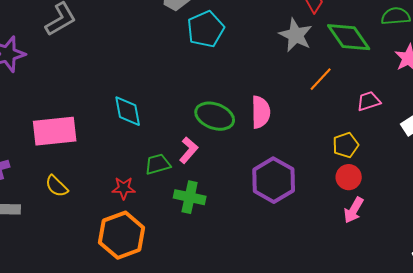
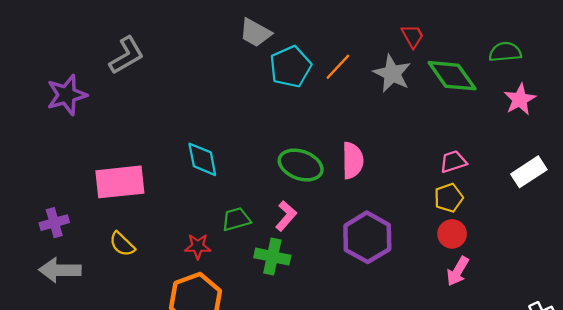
orange line: (321, 79) -> (338, 67), moved
pink trapezoid: (369, 101) -> (453, 162), moved
pink L-shape: (189, 150) -> (286, 216), moved

